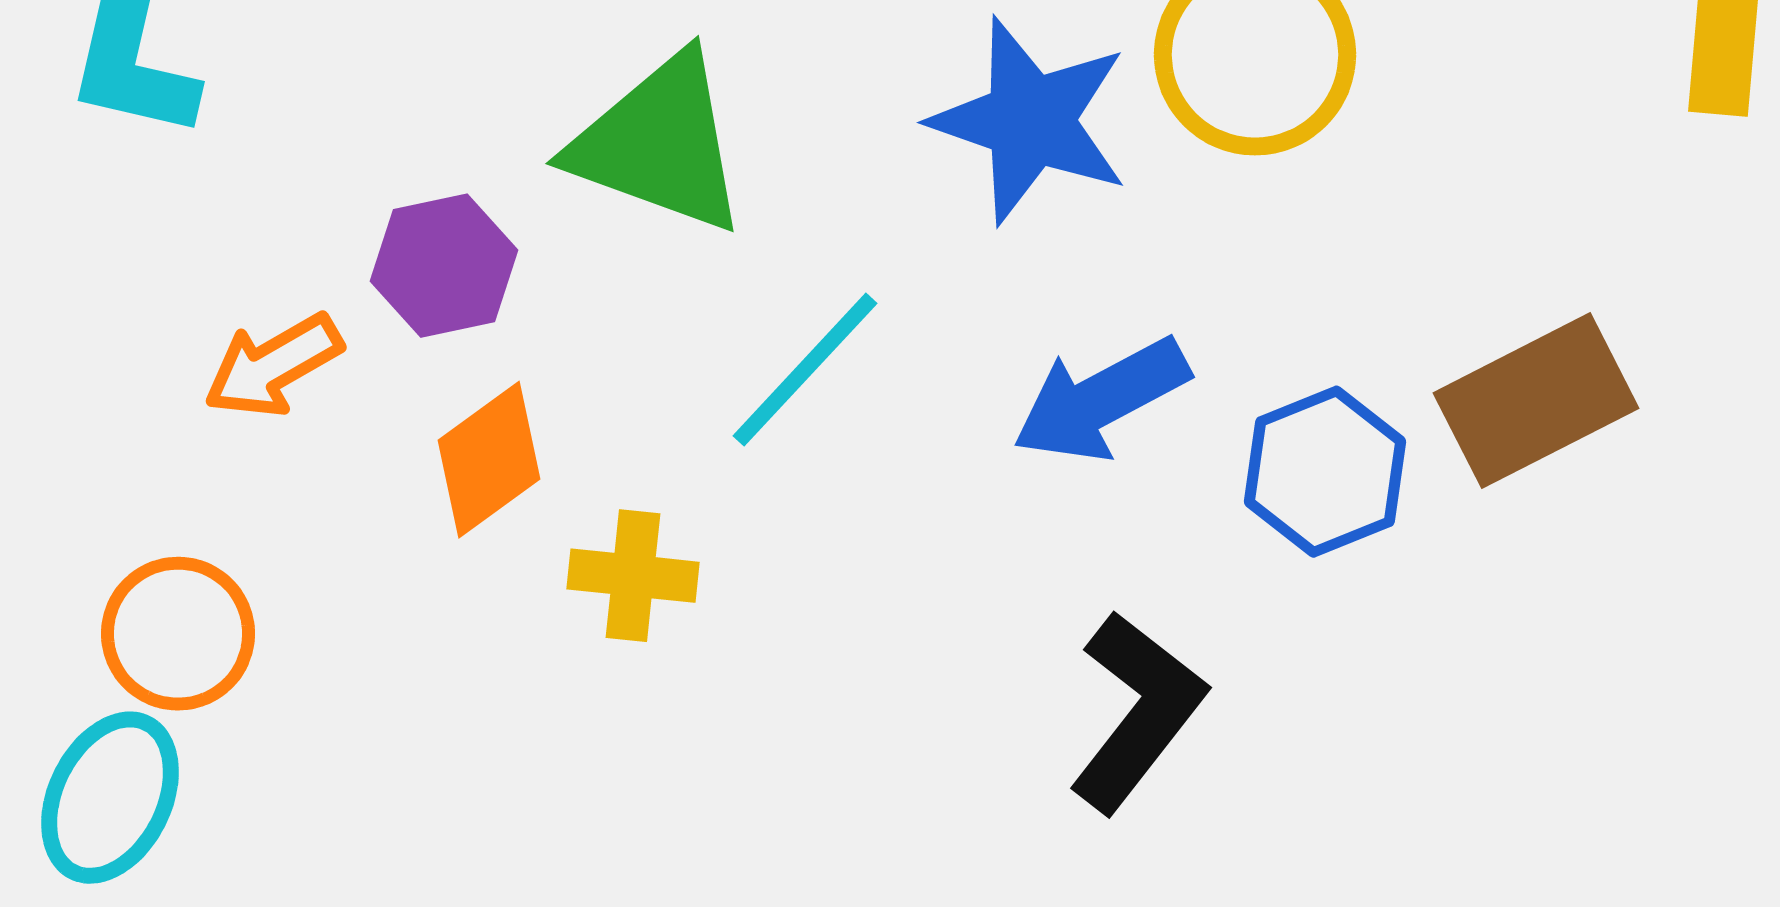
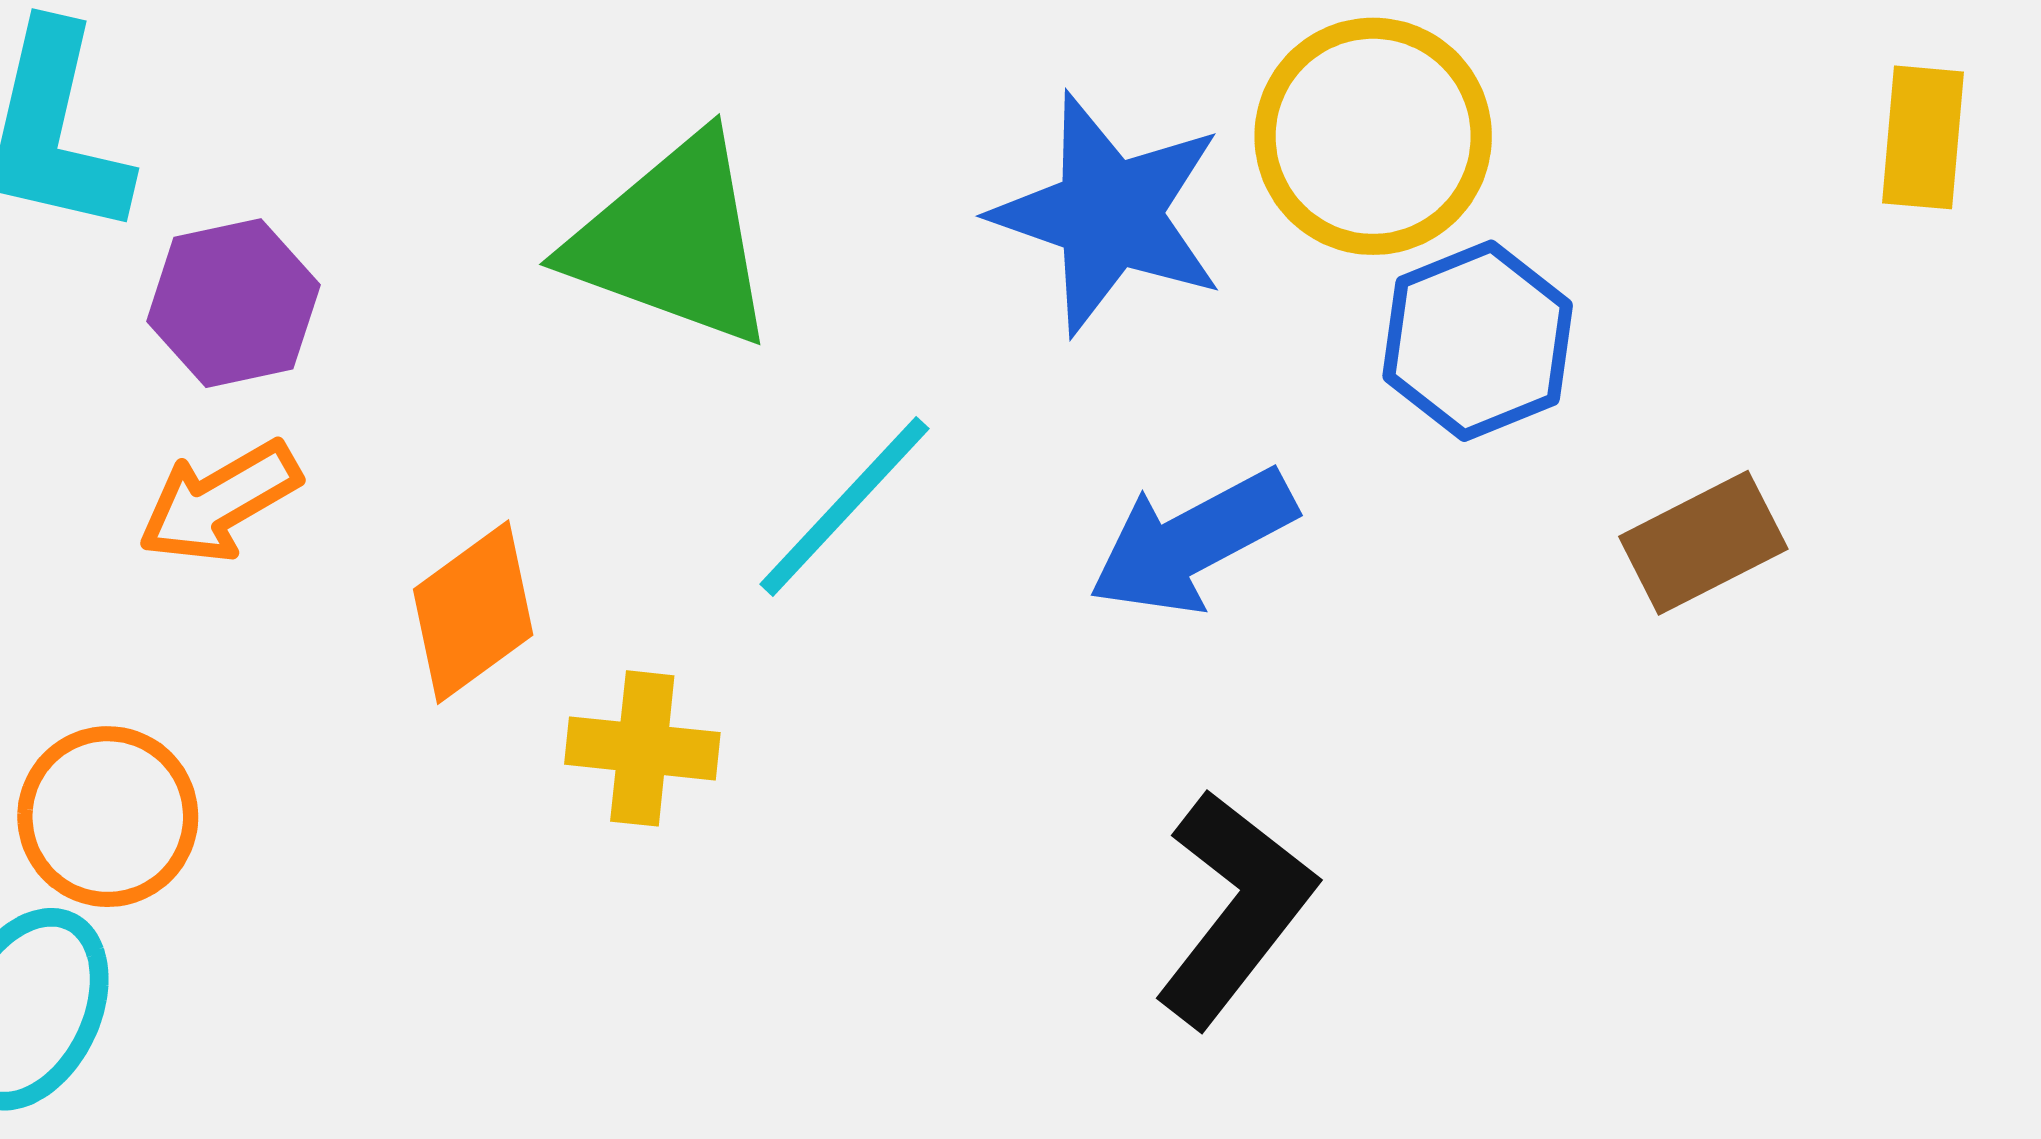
purple hexagon: (444, 266) -> (233, 303), moved
brown rectangle: (1536, 401) -> (1703, 543), size x0.7
blue hexagon: (1325, 472) -> (1478, 341), moved

